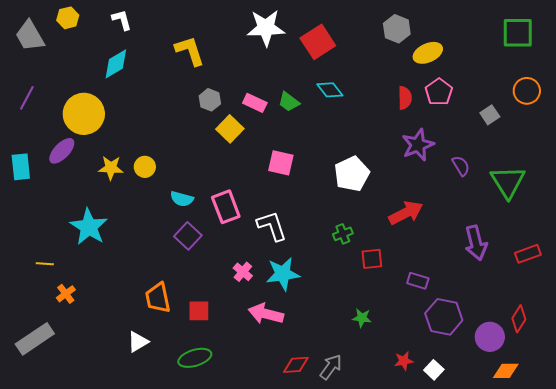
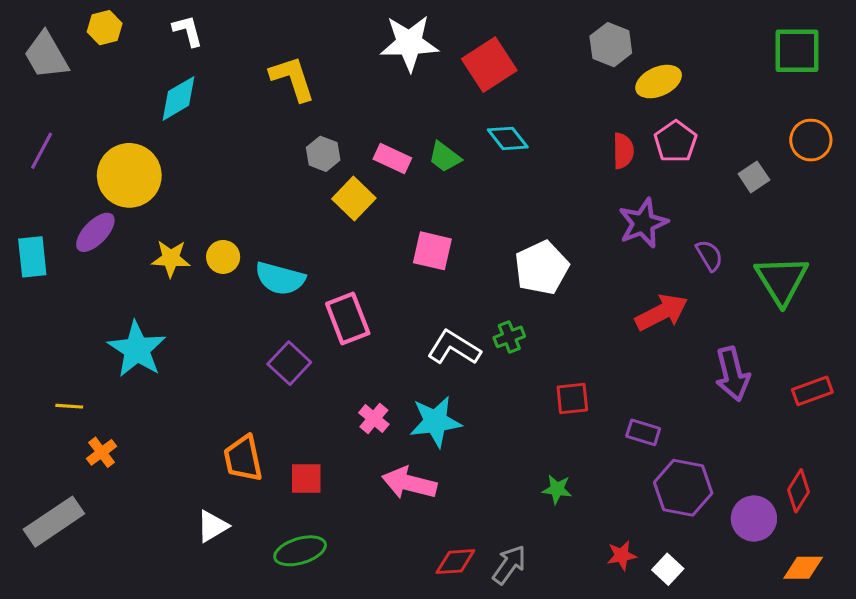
cyan semicircle: (182, 199) -> (280, 278), moved, size x1.4
red arrow: (406, 213) -> (662, 312), moved
white L-shape: (272, 226) -> (454, 348), moved, turned -40
green cross: (343, 234) -> (509, 337), moved
orange diamond: (506, 371) -> (803, 568), moved

